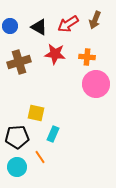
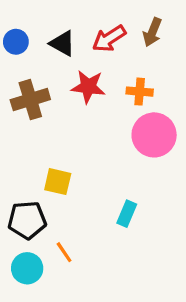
cyan rectangle: (53, 134) -> (127, 214), moved

